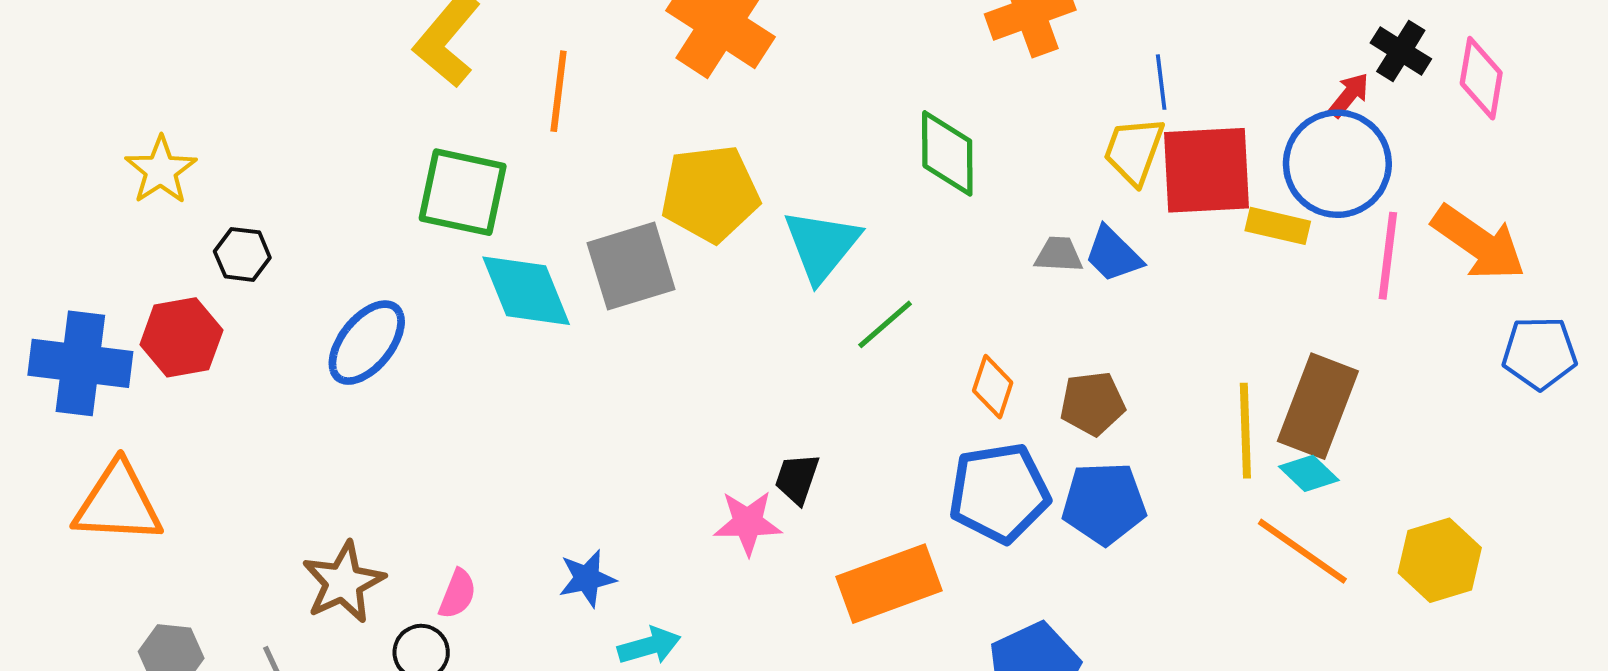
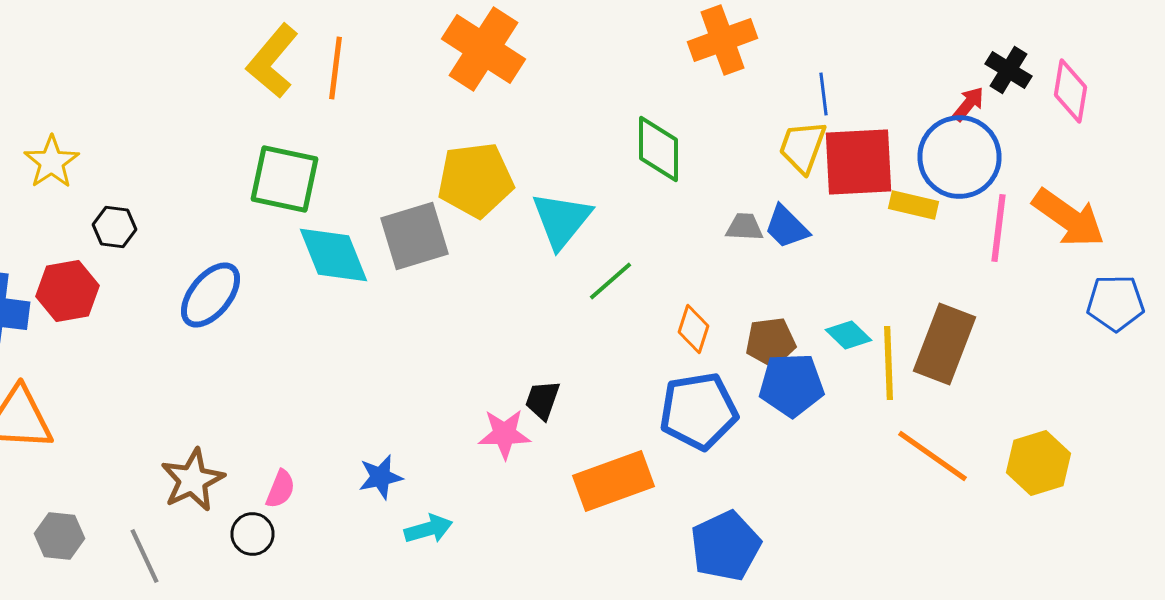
orange line: (559, 91) -> (336, 68), moved
cyan diamond: (1309, 473) -> (848, 335), moved
blue pentagon: (1104, 503) -> (792, 385), moved

